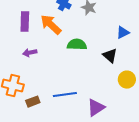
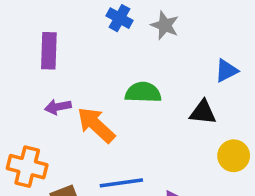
orange arrow: (51, 25) -> (96, 125), moved
black triangle: (110, 56) -> (203, 112), turned -35

